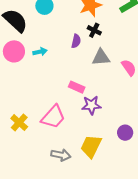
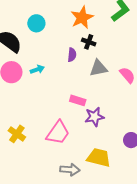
yellow cross: (19, 123) -> (17, 134), moved
yellow trapezoid: (91, 146) -> (99, 158), turned 85

